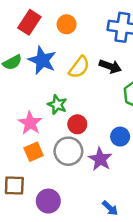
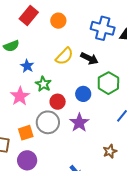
blue star: (42, 60) -> (27, 66), moved, size x0.6
blue circle: (120, 137) -> (83, 94), moved
orange square: (34, 152) -> (26, 133), moved
purple star: (100, 159) -> (79, 123), moved

